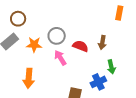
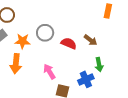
brown arrow: (102, 42) -> (91, 40), turned -64
pink arrow: (60, 58) -> (49, 72), moved
orange arrow: (29, 78) -> (16, 64), moved

